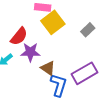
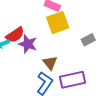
red semicircle: (19, 36) -> (15, 35), moved
brown triangle: (48, 68) -> (50, 63), moved

